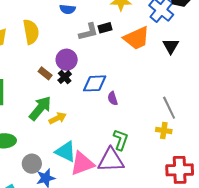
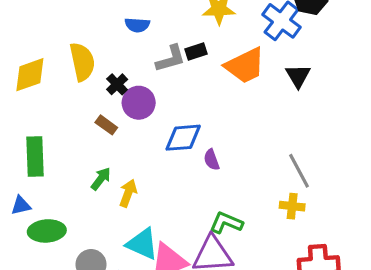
black cross: (65, 77) -> (117, 84), moved
green arrow: (40, 108) -> (101, 179), size x0.6
yellow arrow: (58, 118) -> (128, 193), turned -42
green L-shape: (121, 140) -> (226, 223), turned -85

